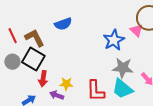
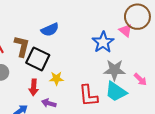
brown L-shape: (35, 38) -> (22, 46), turned 45
black square: (33, 59) -> (38, 59), moved
yellow star: (66, 84) -> (56, 79), moved

